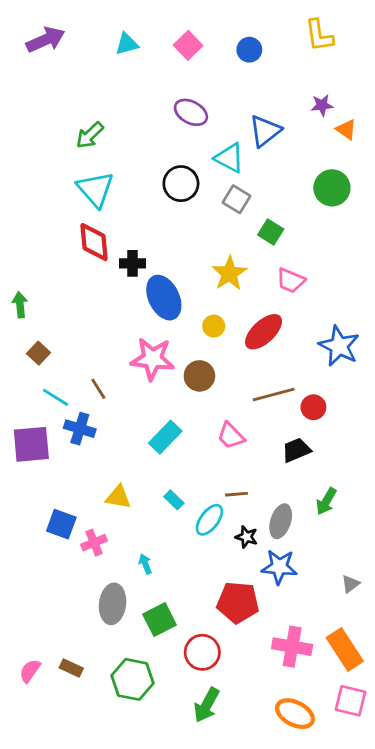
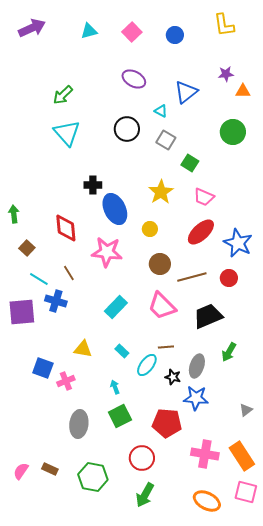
orange triangle: (346, 129) -> (243, 91), turned -35
cyan triangle: (229, 158) -> (161, 111), size x0.6
red diamond: (94, 242) -> (66, 228), moved
red ellipse: (264, 332) -> (201, 232), moved
brown circle: (199, 376) -> (160, 264), moved
red circle: (313, 407) -> (229, 278), moved
pink trapezoid: (231, 436) -> (162, 306), size x1.4
black trapezoid: (296, 450) -> (208, 316), size x1.4
cyan arrow: (145, 564) -> (115, 387), moved
green square: (160, 620) -> (120, 416), moved

